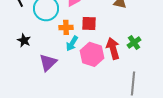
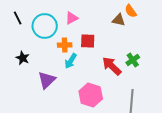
red arrow: (113, 48) -> (112, 66), turned -30
pink hexagon: (92, 54) -> (91, 95), moved

